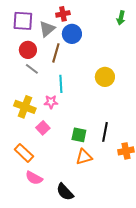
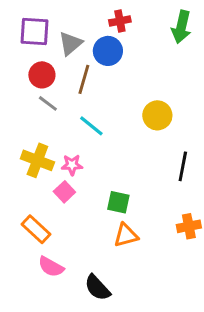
red cross: (63, 14) -> (120, 21), moved
green arrow: (121, 18) -> (181, 27), size x1.5
cyan line: (61, 84) -> (91, 126), turned -48
pink star: (51, 102) -> (72, 165), moved
black line: (105, 132) -> (183, 166), moved

